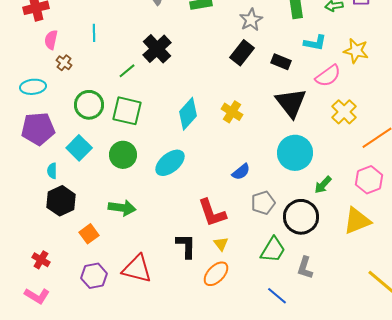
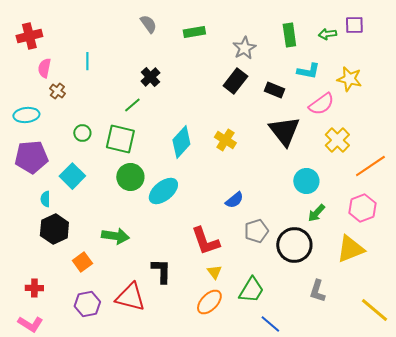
black cross: (157, 49) -> (150, 77), size x0.7
green line: (127, 71) -> (132, 105), moved
green circle: (89, 105) -> (82, 133), size x0.6
cyan circle: (295, 153) -> (306, 181), moved, size x0.7
green circle: (123, 155) -> (130, 177), moved
black L-shape: (186, 246) -> (161, 271), moved
green trapezoid: (273, 250) -> (251, 290), moved
red cross: (41, 260) -> (34, 288), turned -30
gray L-shape: (305, 268) -> (317, 291), moved

